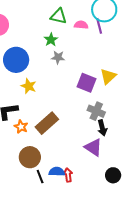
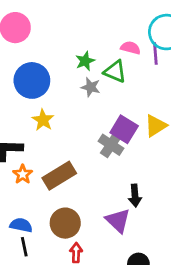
green triangle: (59, 16) -> (115, 72), moved
gray cross: (96, 111) -> (111, 145), moved
brown circle: (30, 157) -> (65, 223), moved
blue semicircle: (57, 172) -> (21, 225), moved
black line: (40, 177) -> (24, 247), moved

